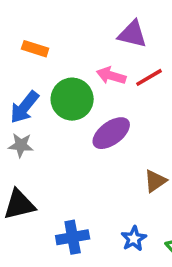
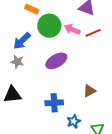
green circle: (72, 99) -> (49, 26), moved
purple ellipse: (111, 133) -> (56, 61), moved
blue cross: (73, 237) -> (54, 103), moved

